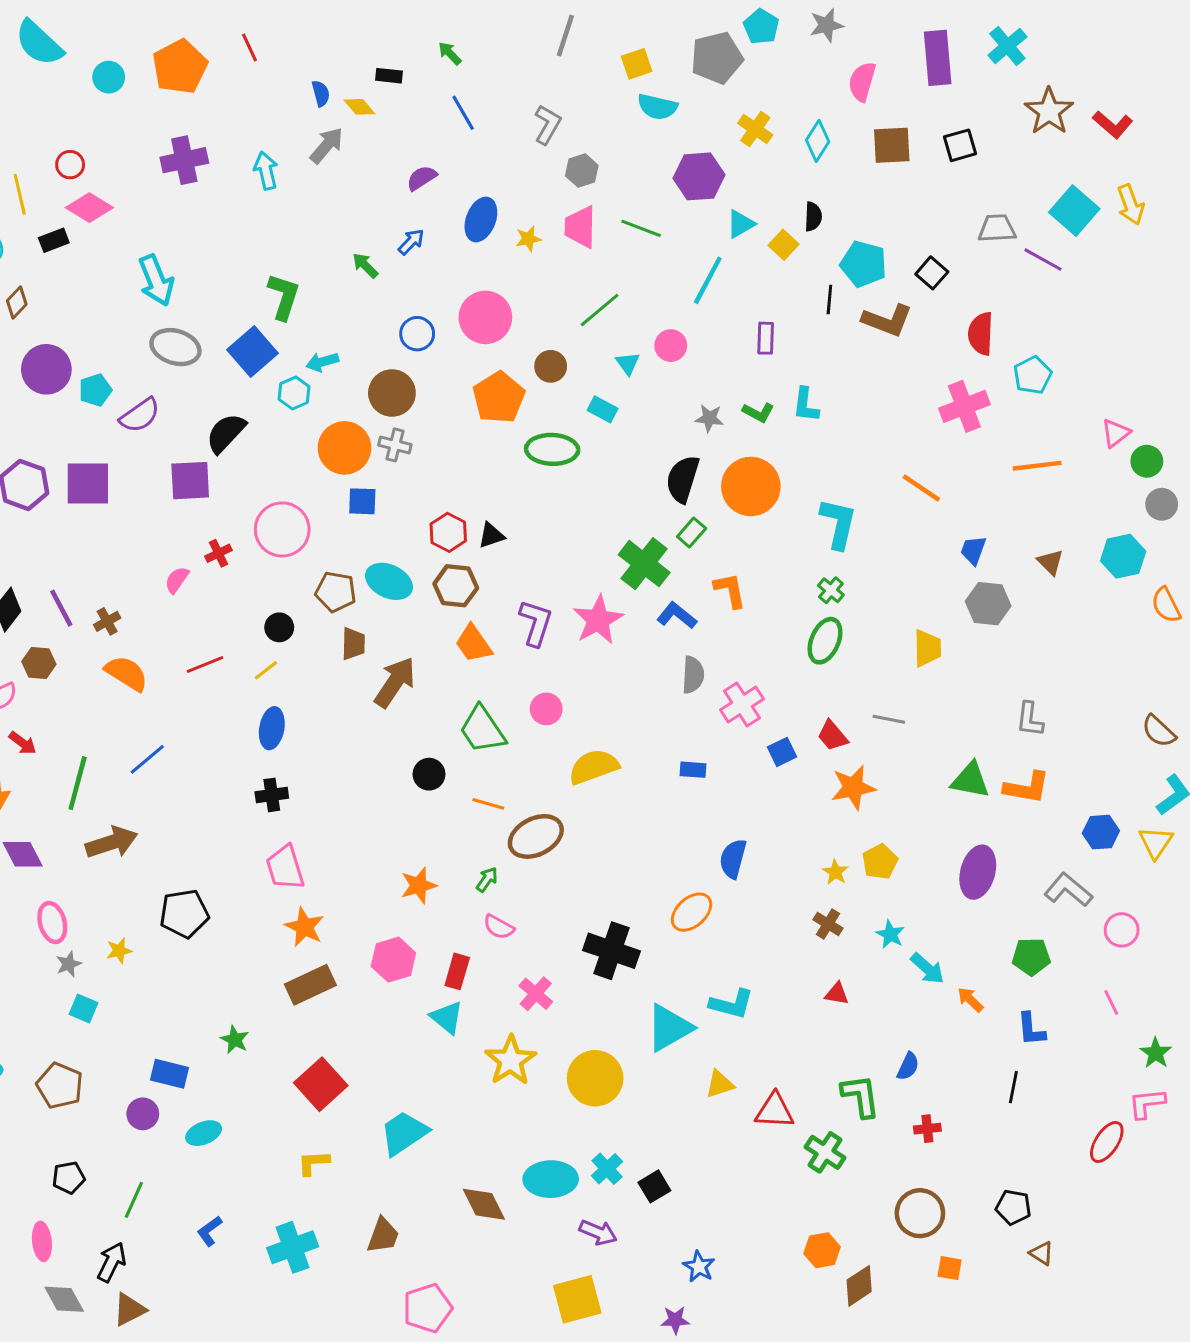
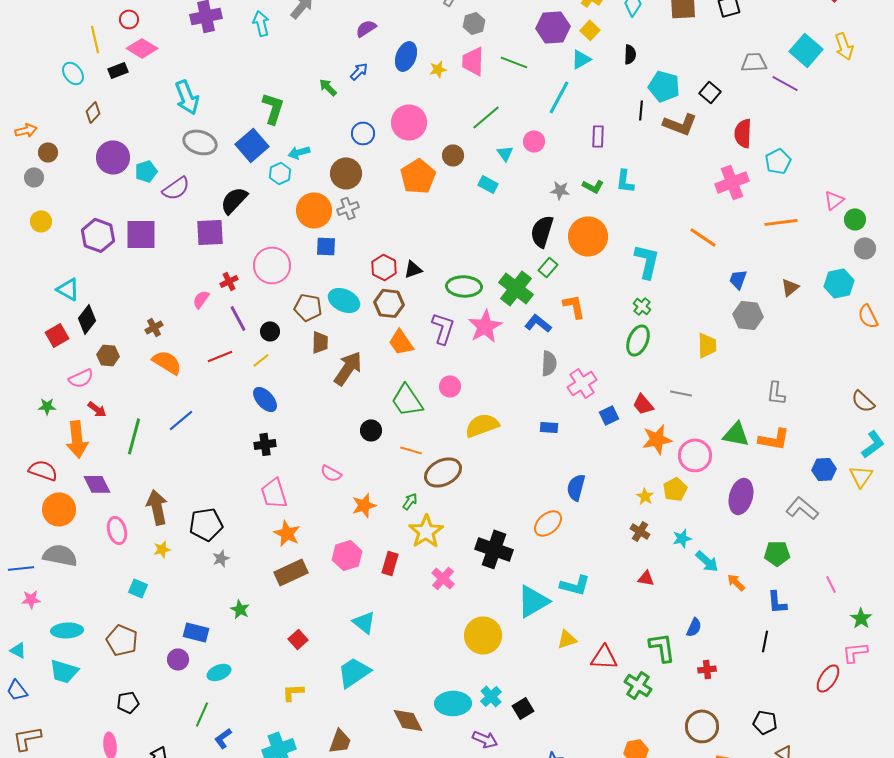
yellow square: (783, 245) -> (590, 30), moved
gray cross: (395, 445) -> (348, 208), turned -35
green ellipse: (552, 449) -> (464, 286), moved
brown triangle: (1050, 562) -> (790, 287), turned 36
purple line: (61, 608) -> (238, 318), moved
blue ellipse: (272, 728) -> (265, 399), turned -52
brown arrow: (112, 842) -> (157, 507), moved, turned -84
pink semicircle: (499, 927) -> (331, 473), moved
pink circle: (1122, 930) -> (695, 455), moved, size x1.4
cyan star: (890, 934) -> (682, 538), turned 30
gray star: (69, 964) -> (221, 558), moved
cyan triangle: (447, 1017) -> (364, 622), moved
yellow star: (511, 1060) -> (426, 531), moved
red square: (321, 1084) -> (298, 639), size x0.6
green line: (134, 1200) -> (202, 714), moved

